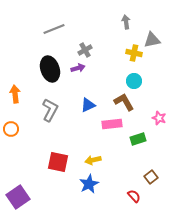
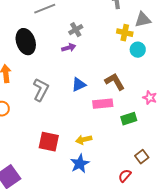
black ellipse: (50, 69) -> (26, 42), moved
cyan circle: (134, 81) -> (138, 50), moved
red semicircle: (134, 196) -> (125, 176), turned -96

